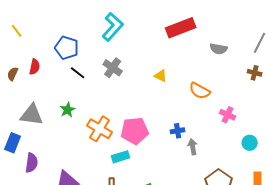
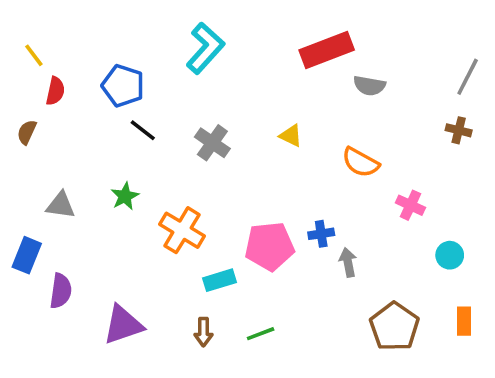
gray semicircle: (219, 49) -> (369, 86), moved
red semicircle: (35, 67) -> (55, 91), moved
gray cross: (113, 68) -> (212, 143), moved
gray triangle: (32, 115) -> (61, 205), size x0.7
pink pentagon: (135, 131) -> (269, 246), moved

